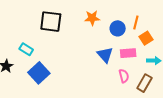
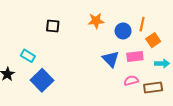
black square: (51, 22) -> (53, 26), size x0.6
pink semicircle: (124, 76) -> (131, 81), turned -88
brown rectangle: (144, 83) -> (153, 87), turned 54

